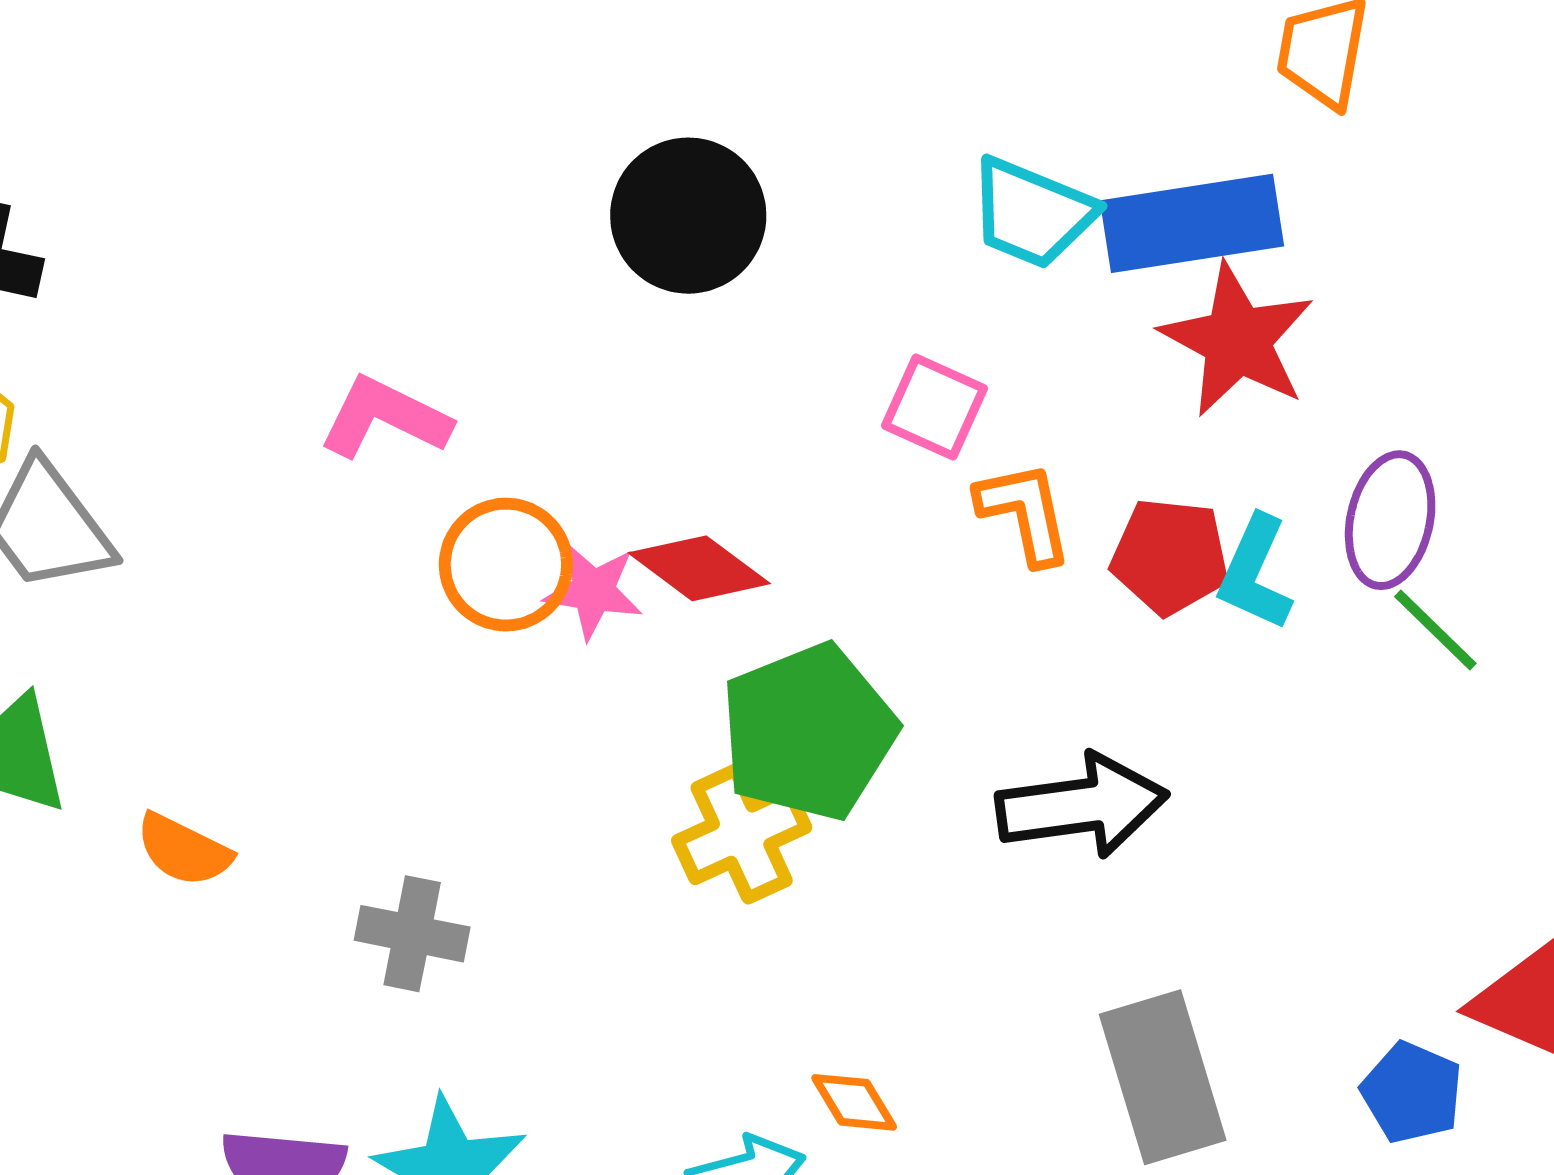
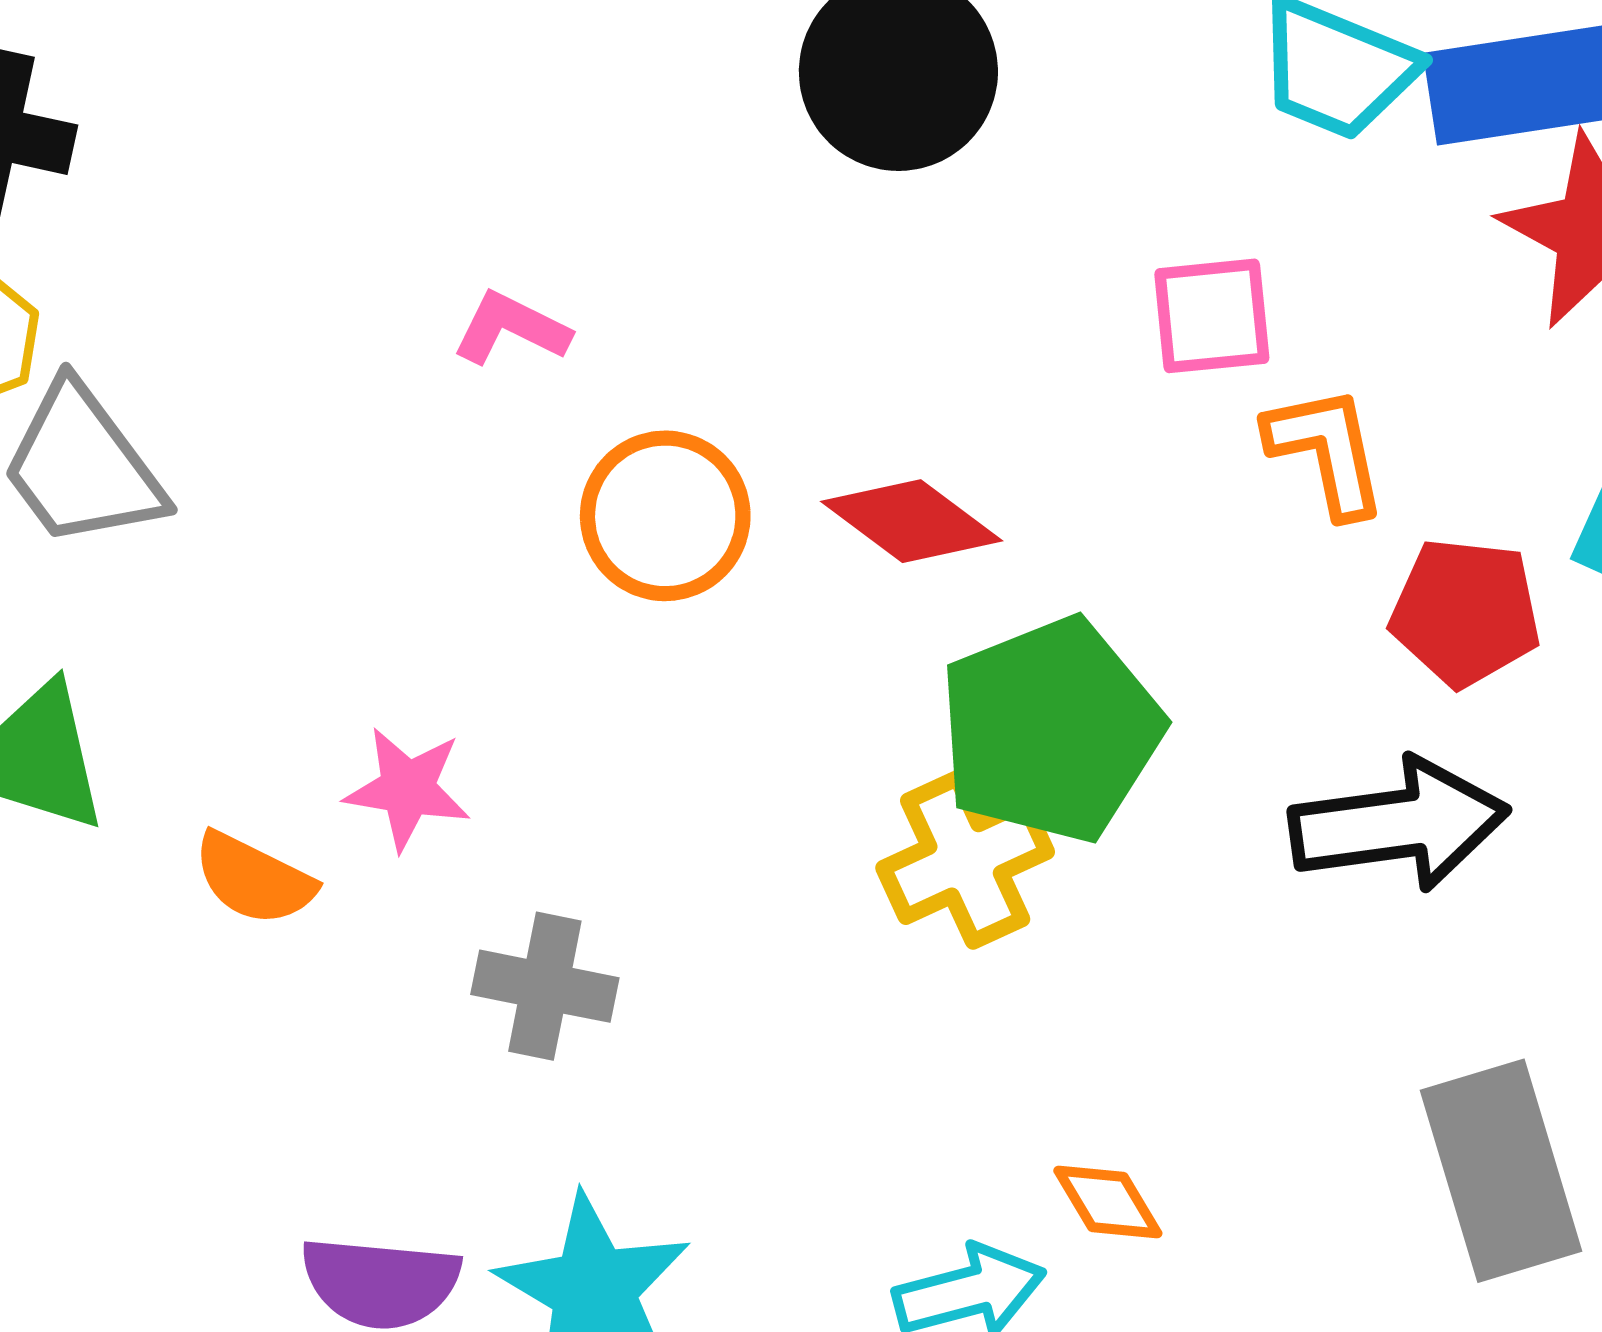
pink square: (934, 407) -> (1212, 316), turned -30
pink L-shape: (385, 418) -> (511, 328), size x0.7
red pentagon: (1170, 556) -> (1465, 612), moved
pink star: (593, 591) -> (408, 789), moved

